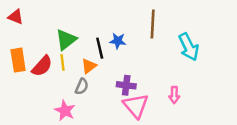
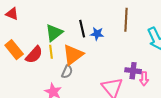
black line: (100, 48) -> (82, 29), moved
orange rectangle: (18, 60) -> (14, 50), turned -30
orange triangle: (89, 66) -> (73, 55), size x1.6
purple cross: (126, 85) -> (133, 71), moved

